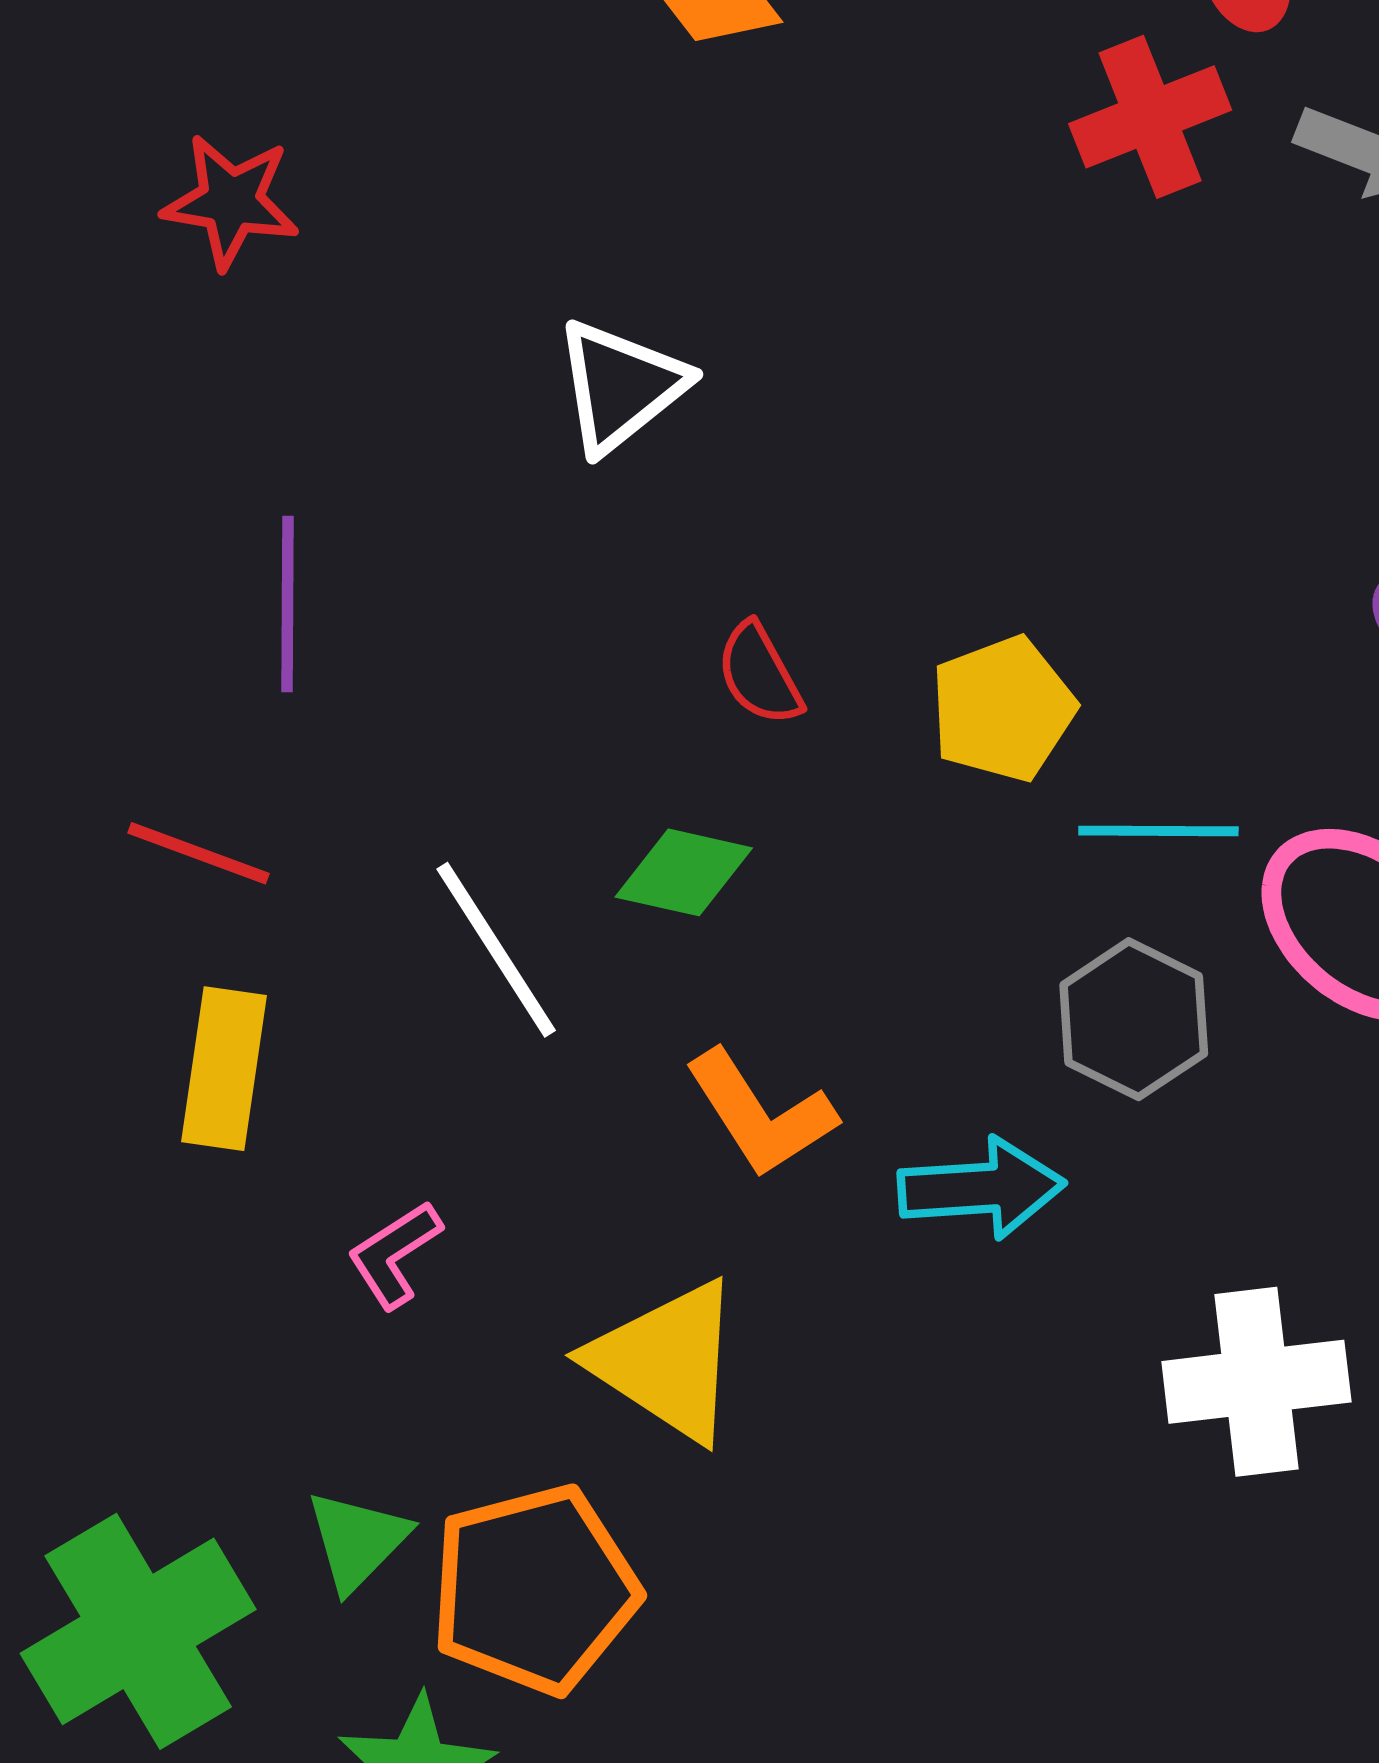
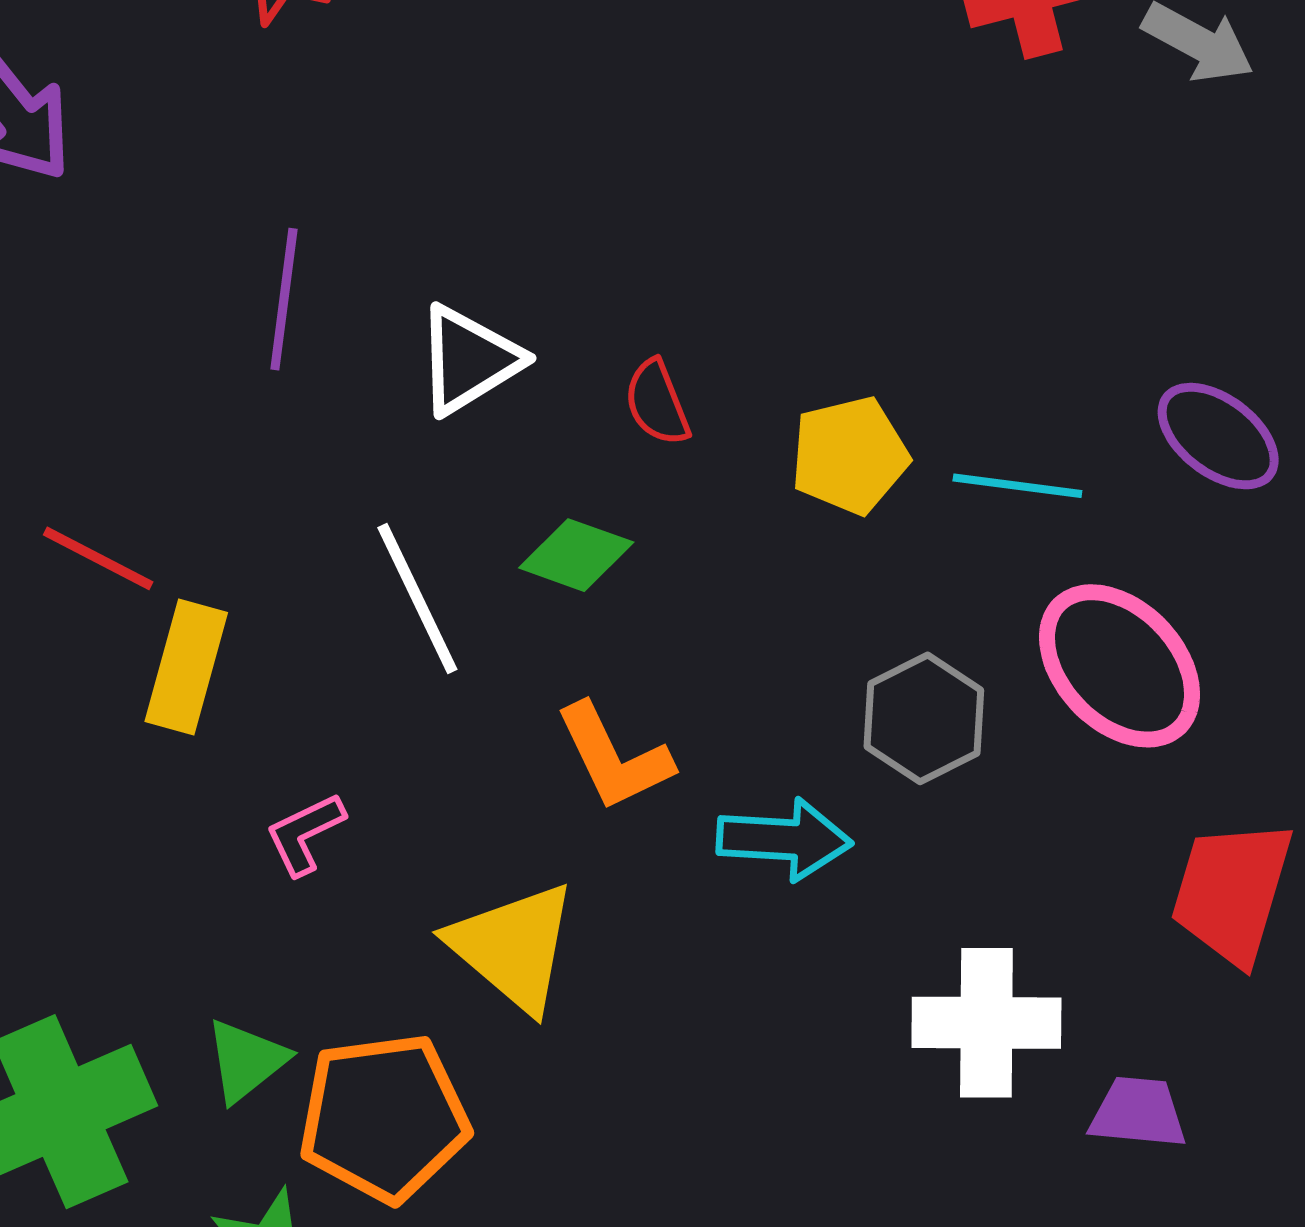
white triangle: (621, 386) -> (469, 360), moved
cyan line: (1158, 831) -> (1017, 486), moved
red line: (199, 853) -> (98, 558), moved

